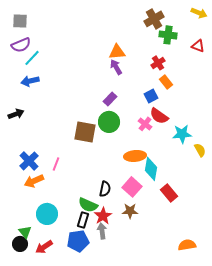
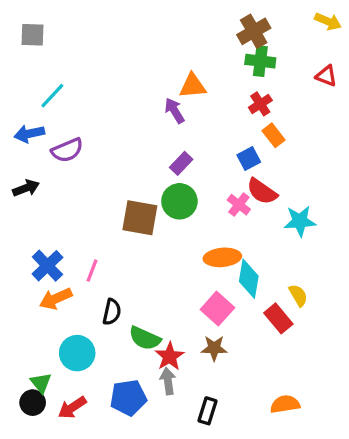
green cross: (168, 35) -> (260, 61), moved
purple semicircle: (21, 45) -> (67, 150), moved
purple arrow: (116, 67) -> (174, 111), moved
blue arrow: (30, 81) -> (29, 134), moved
yellow semicircle: (200, 150) -> (298, 295), moved
black semicircle: (105, 189) -> (112, 312), moved
black rectangle: (83, 220) -> (208, 411), moved
orange semicircle: (187, 245) -> (285, 404), moved

